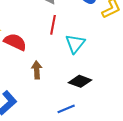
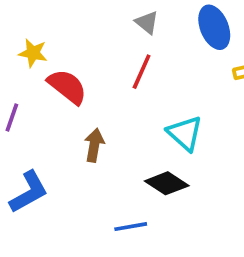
cyan triangle: (75, 44) -> (185, 133), moved, turned -40

